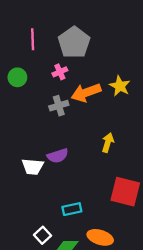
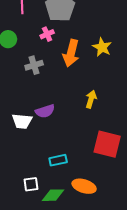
orange arrow: (86, 93) -> (71, 53), turned -56
gray cross: (59, 106) -> (34, 65), moved
white square: (42, 235) -> (31, 184), turned 35

